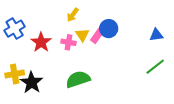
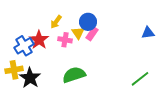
yellow arrow: (73, 15) -> (56, 22), moved
blue cross: (15, 29) -> (24, 46), moved
blue circle: (109, 29) -> (88, 22), moved
green line: (155, 67) -> (140, 79), moved

